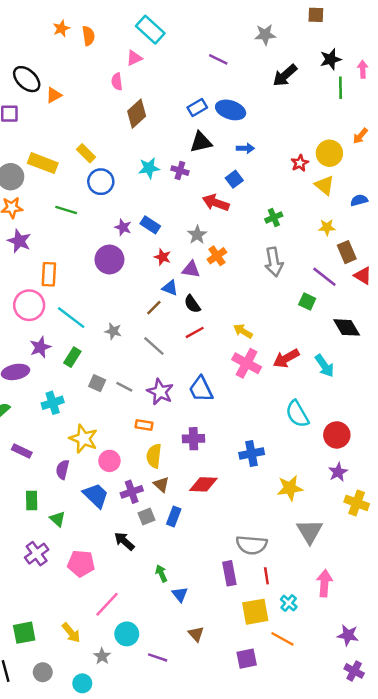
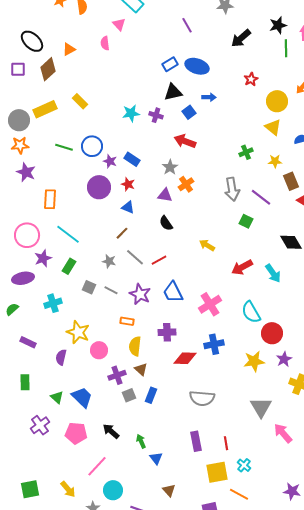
pink triangle: (134, 58) -> (119, 24), turned -48
purple line: (218, 59) -> (187, 25), turned 35
orange triangle: (54, 95) -> (69, 49), moved
brown diamond: (137, 114) -> (48, 69), moved
yellow rectangle: (43, 163) -> (45, 109), turned -45
red star: (300, 163) -> (251, 79), moved
blue square: (234, 179) -> (189, 112), moved
blue circle: (101, 182) -> (92, 146), moved
green cross: (274, 217) -> (246, 152), moved
red star: (163, 257) -> (128, 184), moved
purple line: (324, 277) -> (261, 197), moved
blue triangle: (170, 288) -> (128, 207), moved
green square: (307, 302) -> (246, 221), moved
pink circle: (29, 305) -> (27, 235), moved
brown line: (154, 308) -> (122, 233), moved
gray star: (113, 331) -> (109, 261), moved
red line: (195, 332) -> (159, 260), moved
pink cross: (247, 363) -> (210, 304), moved, turned 30
red circle: (337, 435) -> (272, 333), moved
red diamond: (203, 484) -> (185, 358), moved
yellow star: (290, 488) -> (254, 361), moved
blue trapezoid: (96, 496) -> (82, 397), moved
green rectangle: (32, 500) -> (25, 382), moved
black arrow: (124, 541) -> (111, 431), moved
gray semicircle: (252, 545) -> (202, 398), moved
pink arrow: (324, 583) -> (283, 433), moved, turned -45

